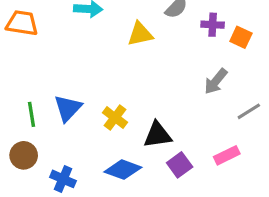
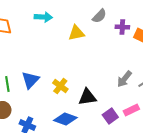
gray arrow: (216, 81) -> (124, 79), moved
purple square: (180, 165) -> (110, 116), moved

